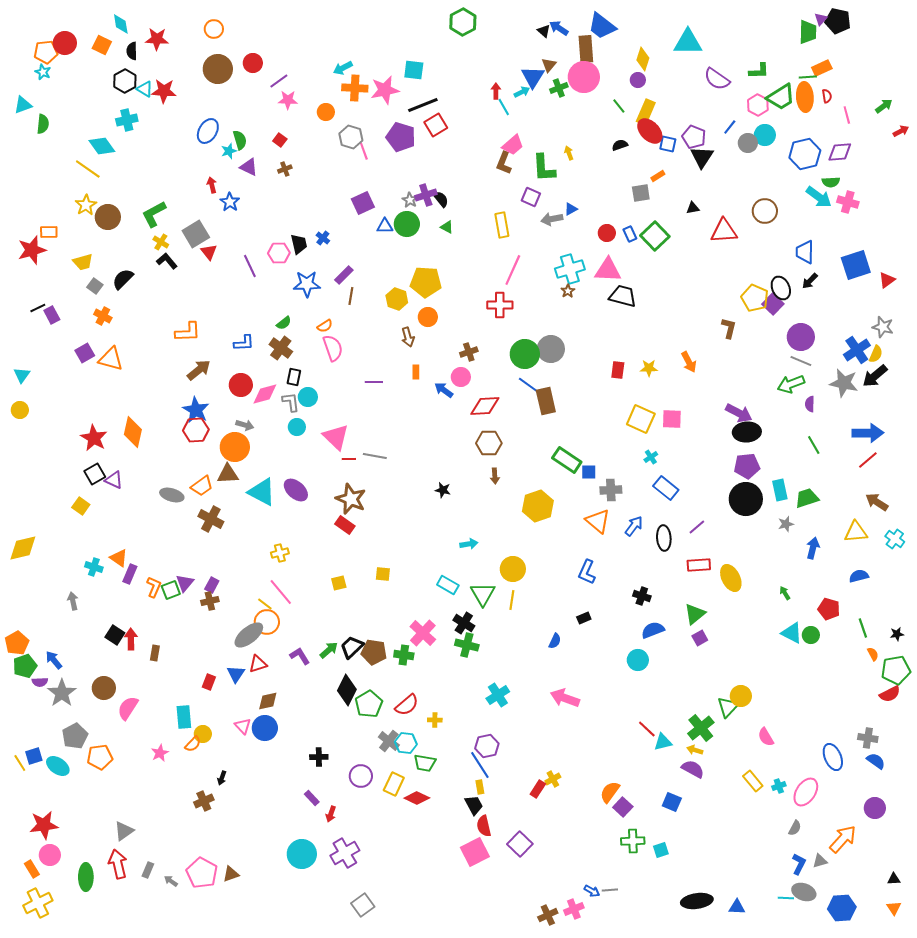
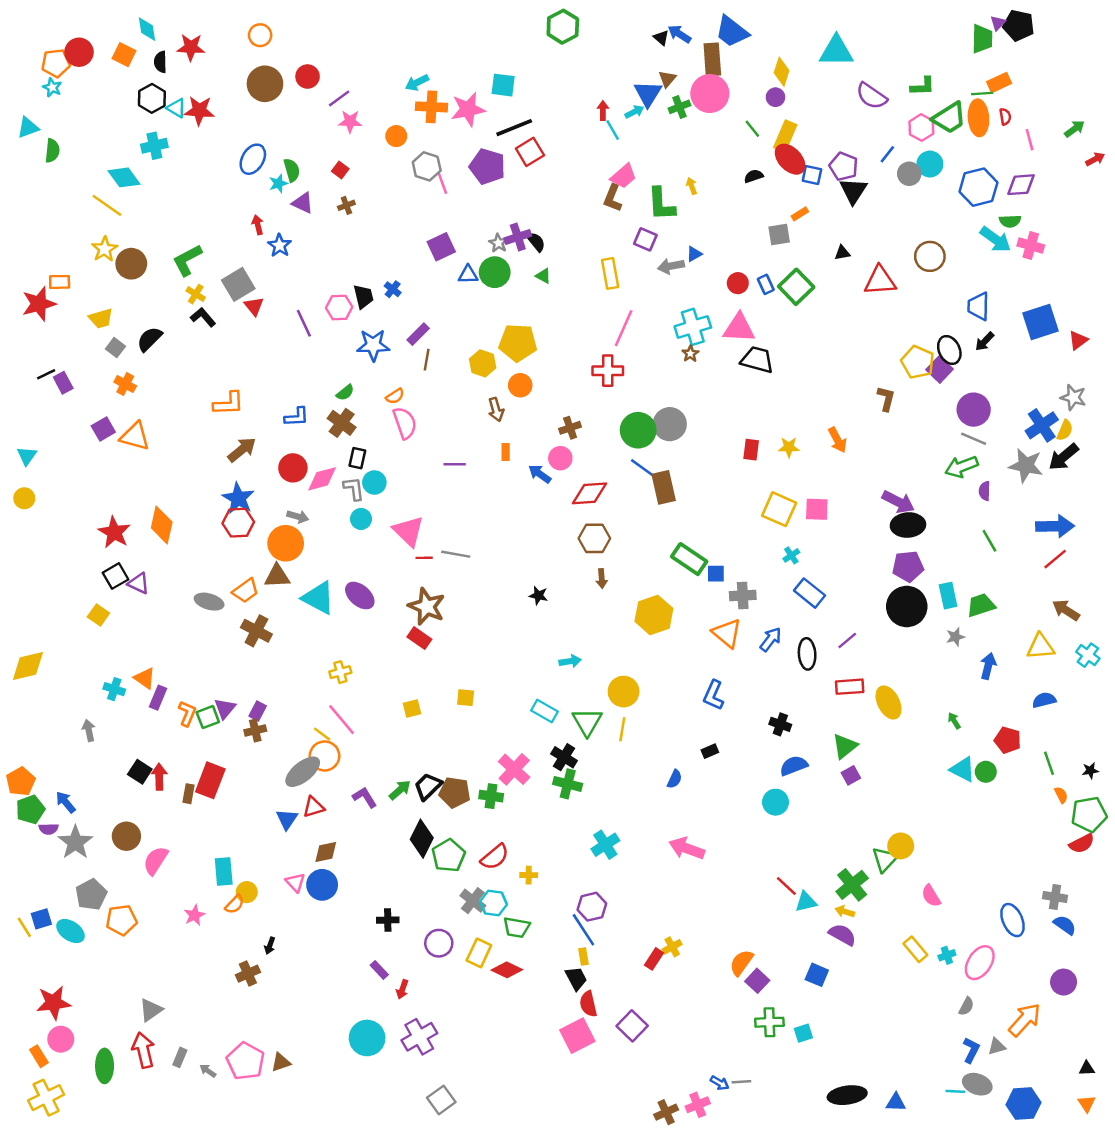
red rectangle: (209, 682) -> (210, 780), moved, size x1.8

